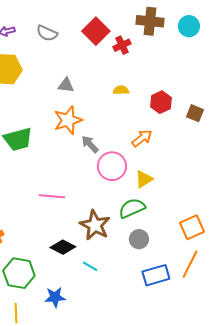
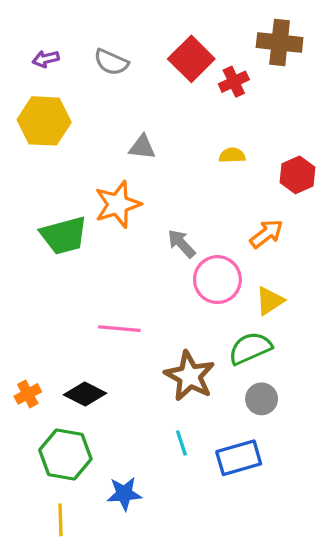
orange star: (68, 120) -> (118, 204), moved
black diamond: (63, 247) -> (85, 394), moved
cyan line: (90, 266) -> (181, 443), turned 42
blue rectangle: (156, 275) -> (239, 458), moved

